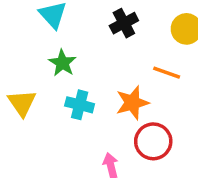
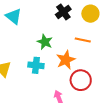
black cross: (124, 23) -> (63, 12), moved
green star: (62, 63) -> (45, 42), moved

